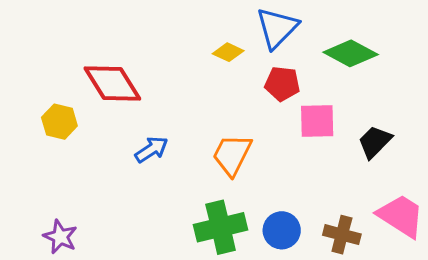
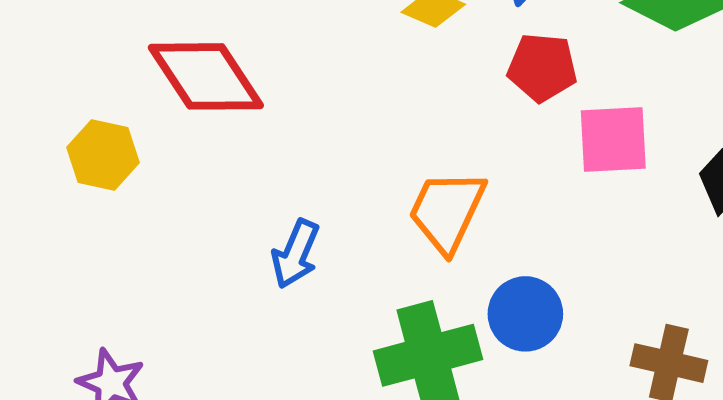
blue arrow: (151, 149) -> (295, 254), moved, turned 148
blue circle: (282, 230) -> (525, 314), moved

